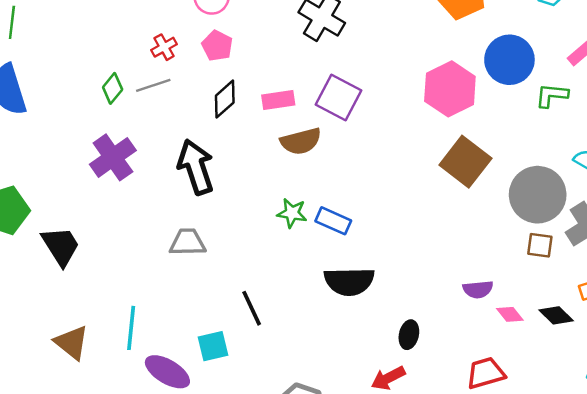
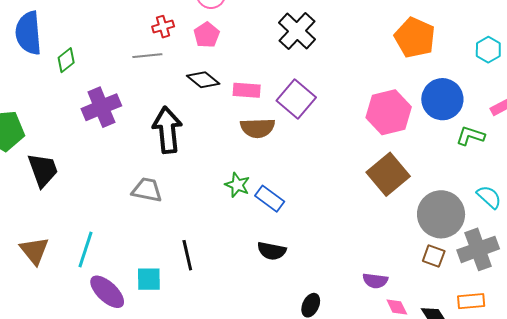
green diamond: (113, 88) -> (66, 60), moved
black diamond: (225, 99) -> (203, 80), turned 68
black semicircle: (349, 281) -> (272, 251), size x0.7

